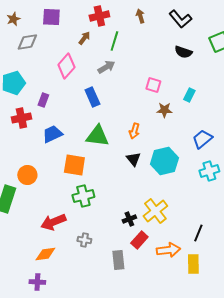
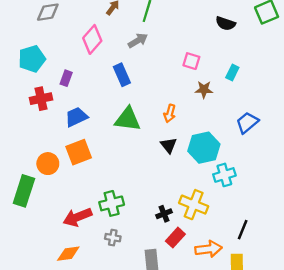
orange square: (74, 165) -> (79, 152), moved, turned -30
cyan cross: (209, 171) -> (224, 175), moved
green cross: (83, 196) -> (112, 203), moved
yellow cross: (155, 211) -> (194, 205), turned -30

